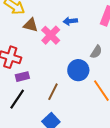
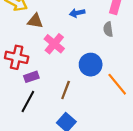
pink cross: (51, 35) -> (54, 44), moved
gray semicircle: (96, 52) -> (108, 29), moved, turned 144

